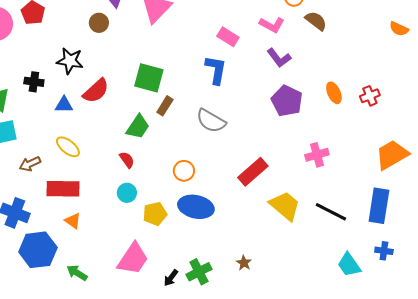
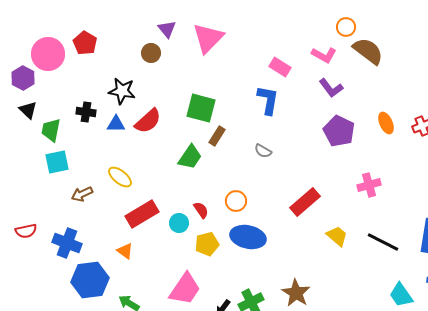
brown semicircle: (316, 21) -> (368, 51), size x1.4
blue triangle: (64, 105) -> (116, 124), moved
gray semicircle: (211, 121) -> (263, 151), size x0.6
red semicircle: (127, 160) -> (201, 210), moved
red rectangle: (63, 189) -> (142, 214), moved, turned -32
yellow trapezoid: (285, 206) -> (337, 236), size x0.7
brown star: (244, 263) -> (296, 293), size x1.8

